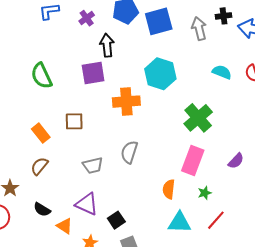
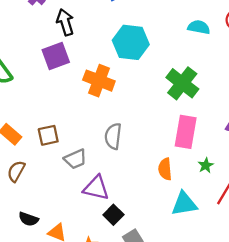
orange cross: (126, 102) -> (99, 81), turned 36
brown square: (74, 121) -> (48, 135), moved
purple triangle: (87, 204) -> (96, 188), moved

